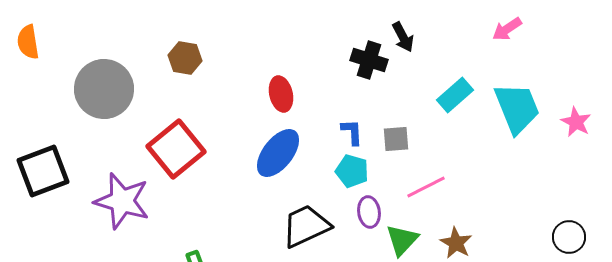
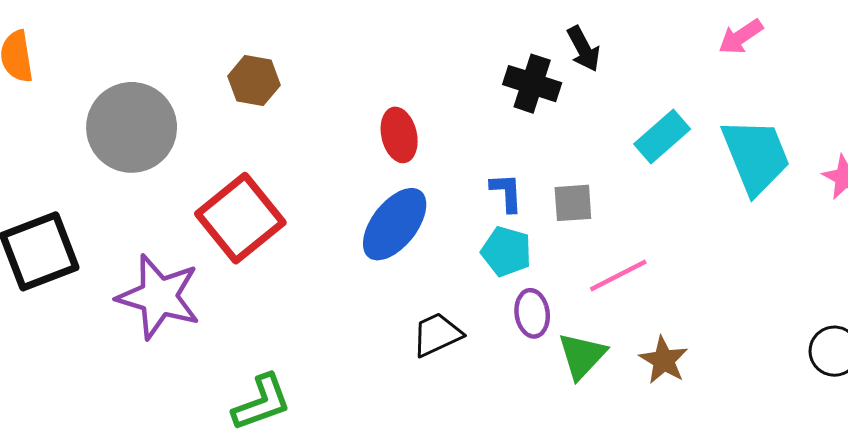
black trapezoid: (306, 226) -> (437, 334), size x0.7

